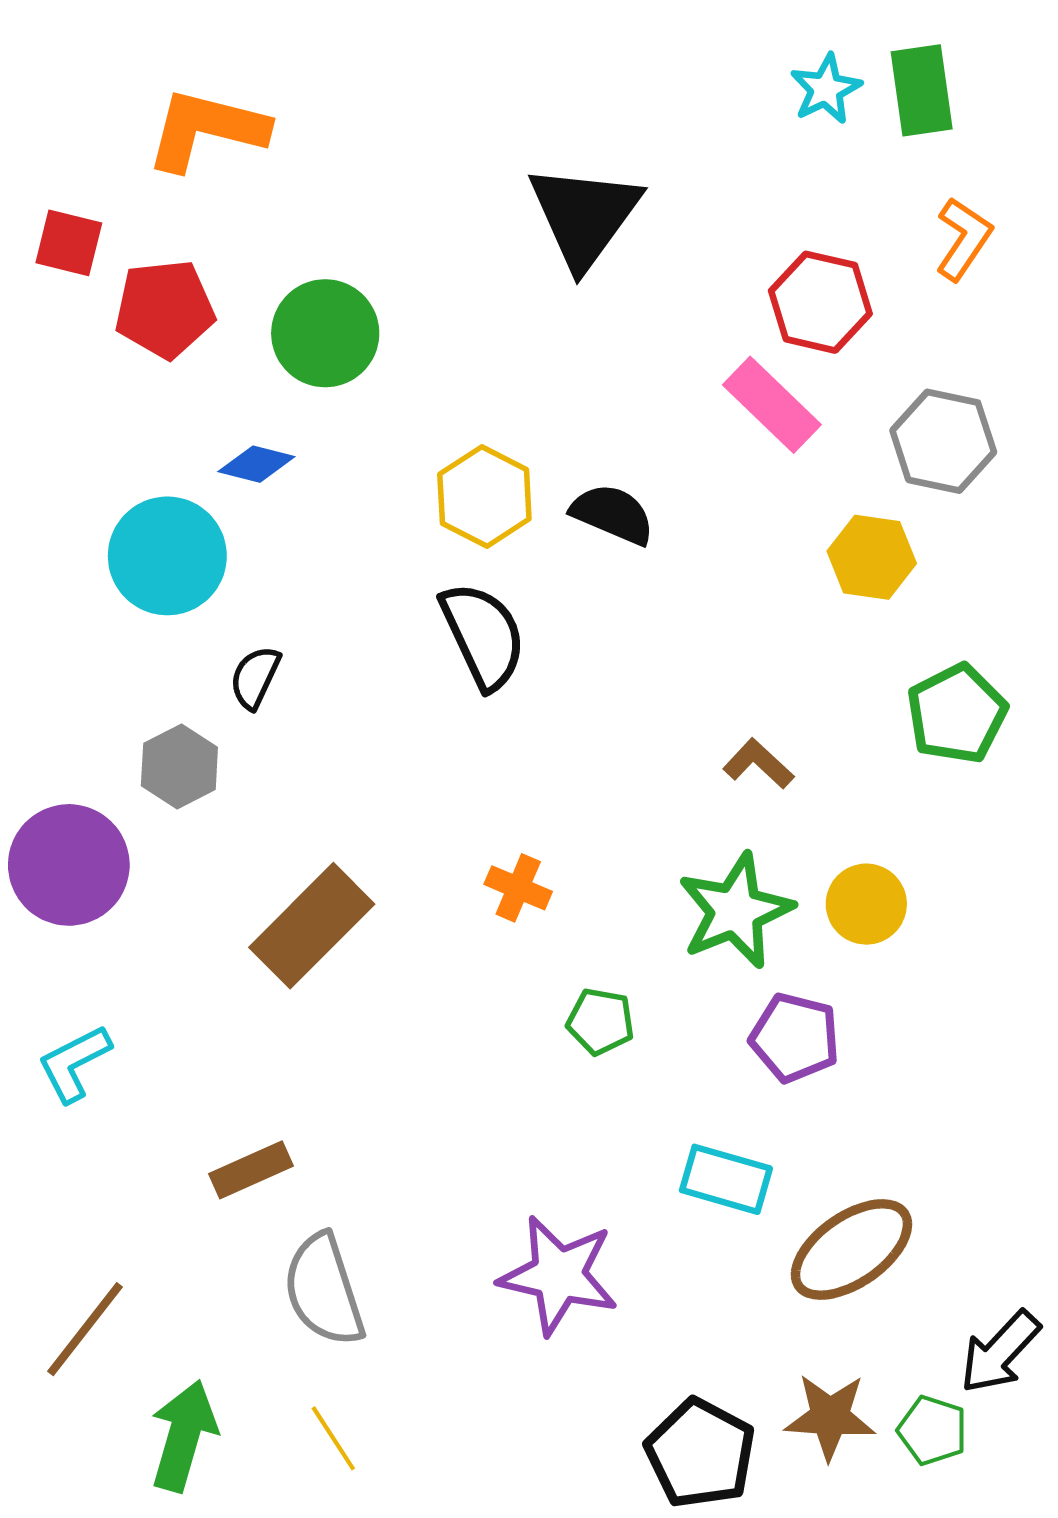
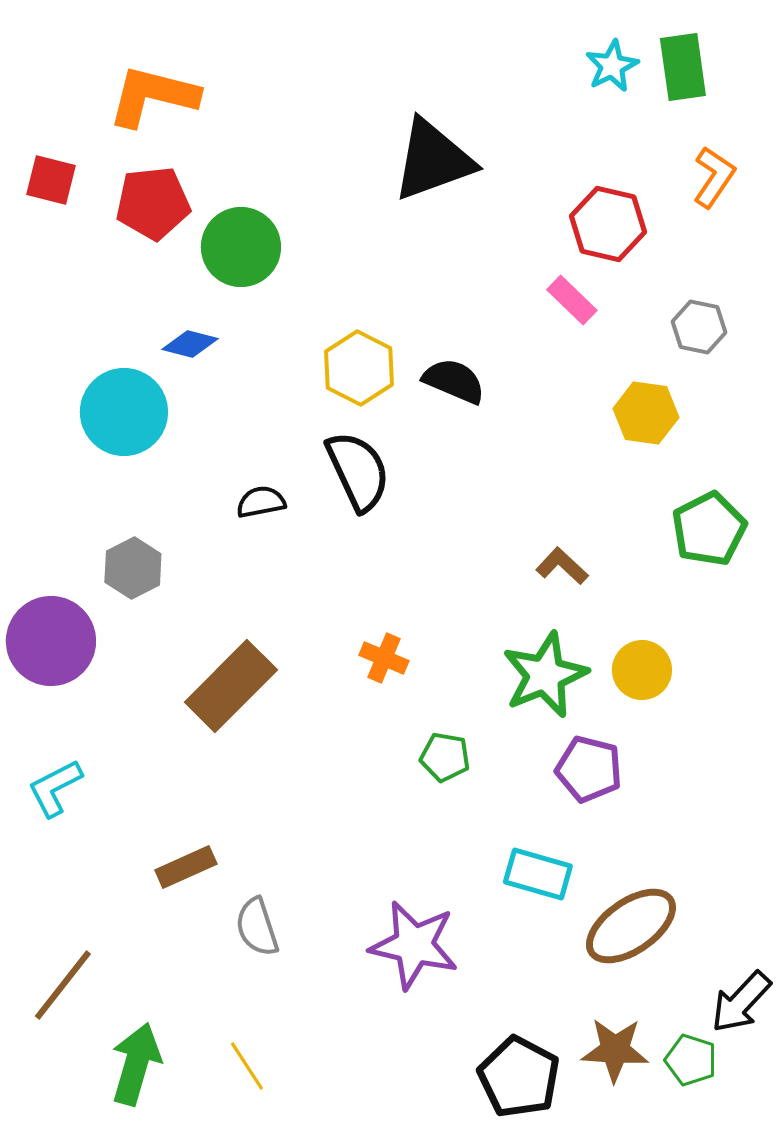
black triangle: (584, 216) -> (433, 160), turned 34
red pentagon: (165, 309) -> (153, 203), moved
pink rectangle: (772, 405) -> (572, 300), size x0.7
gray hexagon: (943, 441) -> (699, 327), size x0.7
black semicircle: (255, 677) -> (261, 502), moved, turned 54
gray semicircle: (324, 1290) -> (257, 927), moved, size x0.7

